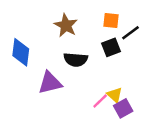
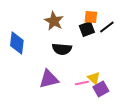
black square: (111, 47) -> (87, 29), moved
purple triangle: (50, 83) -> (49, 79), moved
pink line: (100, 101) -> (82, 83), turned 32

